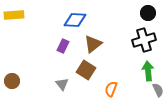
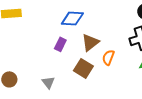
gray triangle: (62, 84) -> (48, 82), moved
orange semicircle: (111, 89) -> (108, 57), moved

